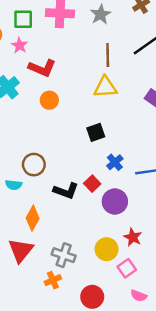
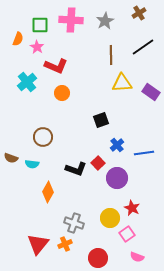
yellow triangle: (105, 87) -> (122, 83), moved
brown circle: (34, 165) -> (43, 137), moved
red triangle: (21, 250) -> (38, 244), moved

